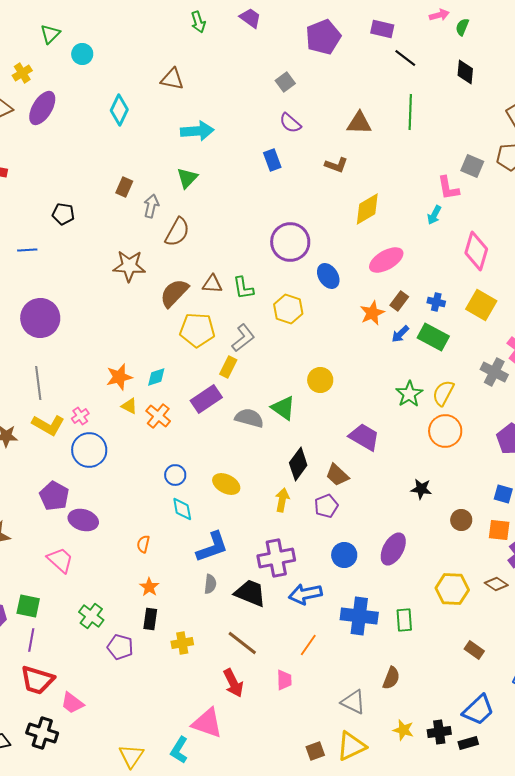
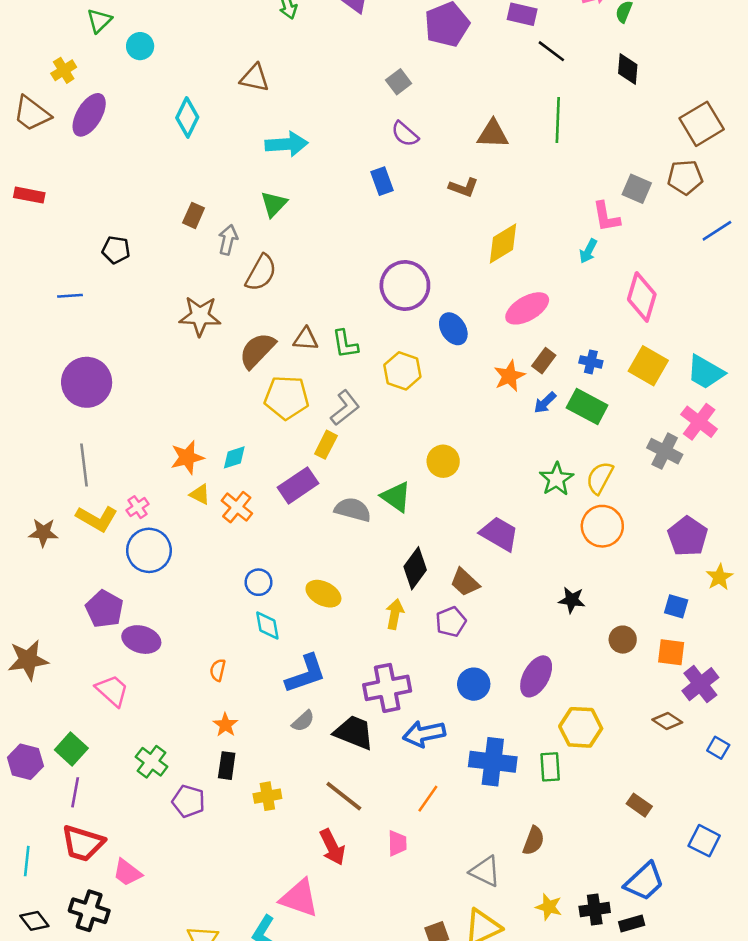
gray semicircle: (210, 584) -> (303, 721), turned 42
yellow hexagon: (452, 589) -> (581, 727), moved
green square: (28, 606) -> (71, 749), turned 30

